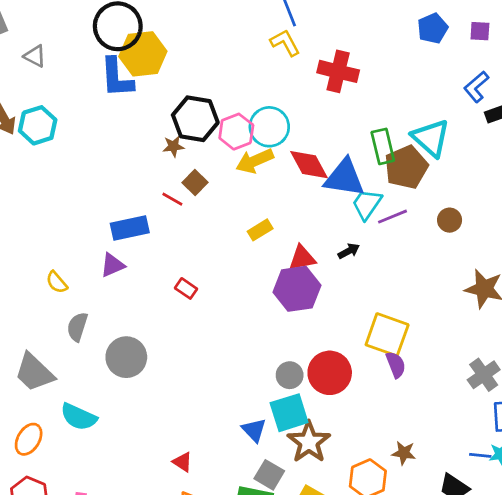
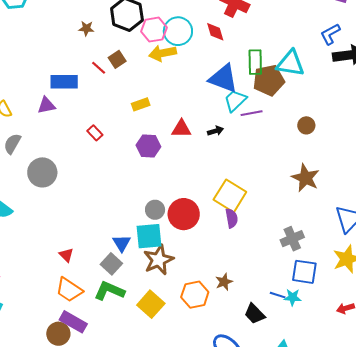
cyan triangle: (431, 138) -> (290, 63), turned -44
brown star: (173, 146) -> (86, 28), moved
red diamond: (309, 165) -> (215, 32), moved, size x0.7
brown circle: (450, 220) -> (306, 125), moved
yellow rectangle: (260, 230) -> (141, 104), moved
purple hexagon: (297, 289) -> (148, 146), moved, size x0.7
brown star: (404, 453) -> (224, 282), turned 30
gray square: (269, 475) -> (111, 264), moved

